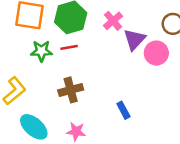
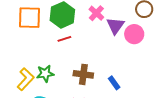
green star: (41, 51) -> (45, 74), moved
brown cross: (71, 90) -> (83, 74), moved, turned 30

